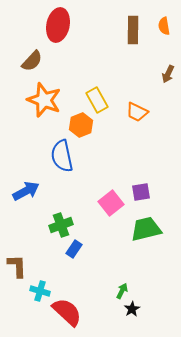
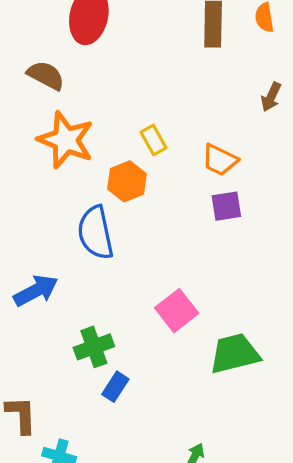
brown semicircle: (32, 61) -> (46, 75), turned -105
yellow rectangle: (97, 100) -> (153, 140), size x0.7
purple square: (141, 192) -> (226, 206), moved

